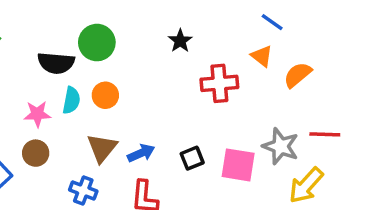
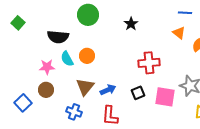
blue line: (272, 22) -> (185, 13), turned -32
green circle: (97, 43) -> (88, 15), moved
red cross: (219, 83) -> (149, 63), moved
cyan semicircle: (71, 100) -> (67, 59), turned 140

